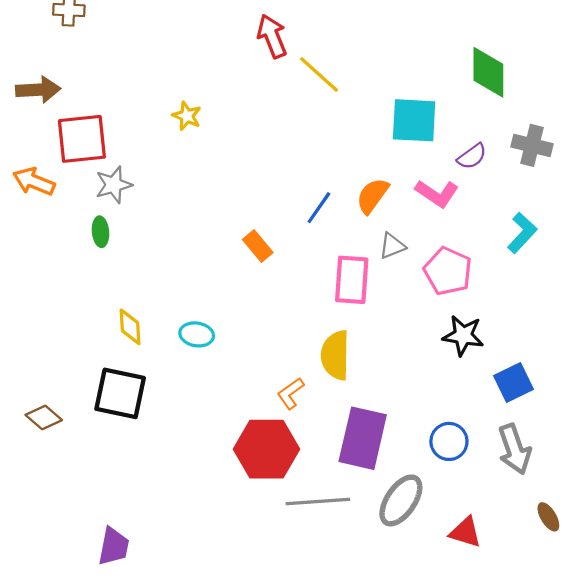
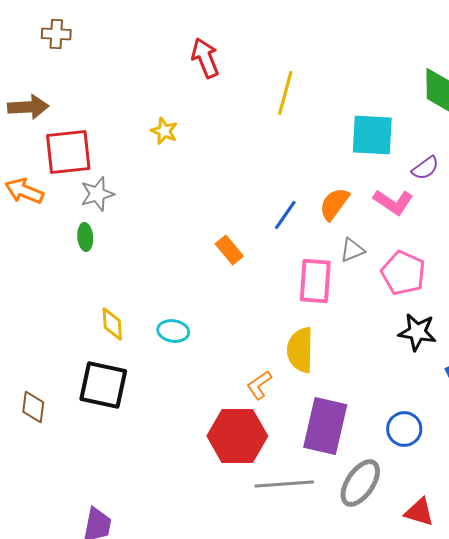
red arrow: (272, 36) -> (205, 58), moved
yellow line: (319, 74) -> (285, 93), turned 63
brown diamond: (44, 417) -> (33, 407), turned 56

